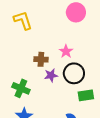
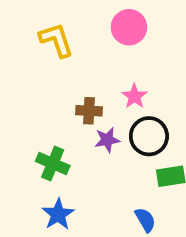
pink circle: (76, 12) -> (129, 27), moved

